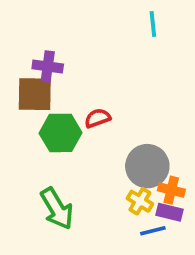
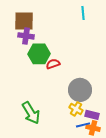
brown square: (35, 94) -> (24, 21), moved
green hexagon: (61, 133) -> (39, 54), moved
orange cross: (171, 190) -> (93, 128), moved

